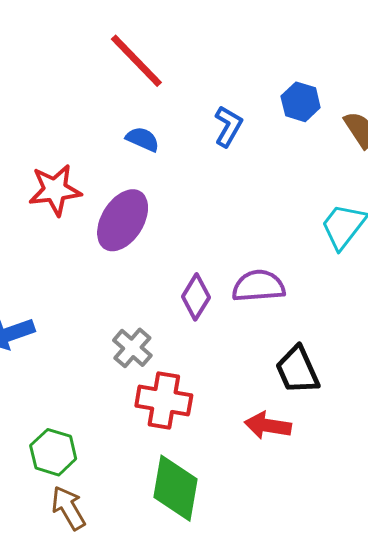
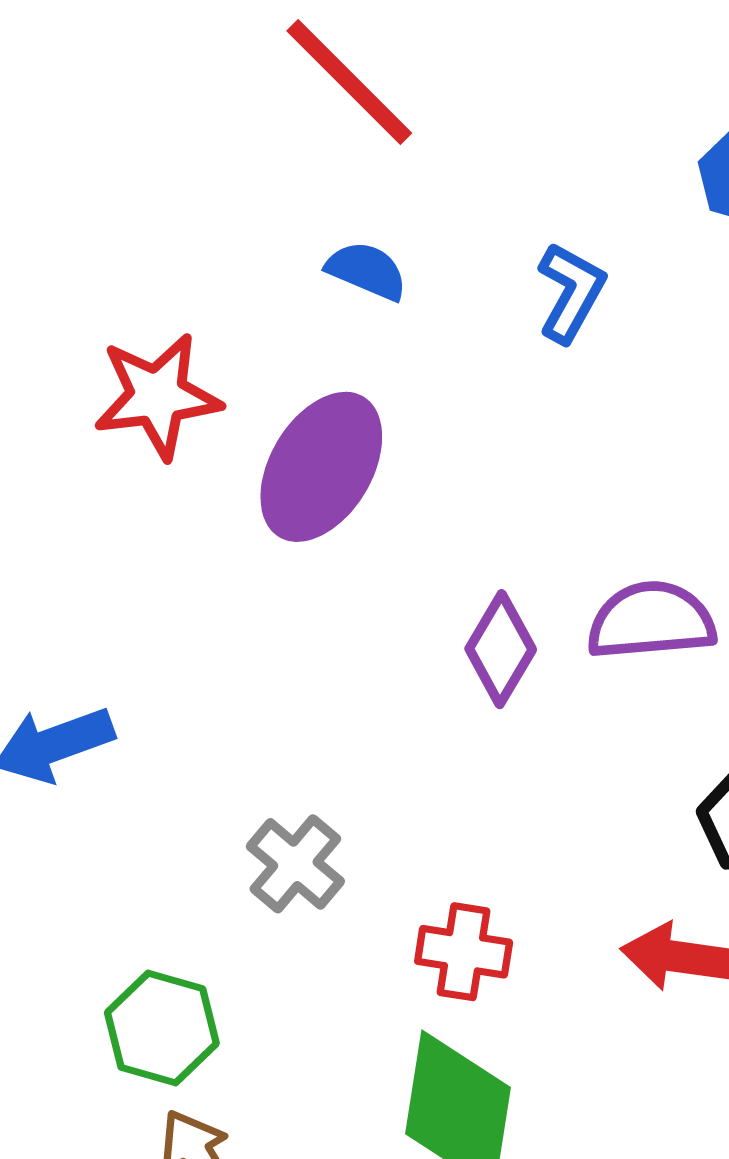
blue L-shape: (228, 126) -> (571, 292), moved
gray cross: (132, 348) -> (295, 864), moved
red cross: (164, 401) -> (464, 952), moved, size x0.7

